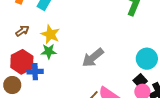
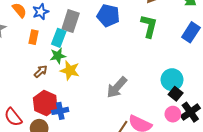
green star: (49, 51) -> (58, 56), moved
black square: (140, 81) -> (176, 94), moved

